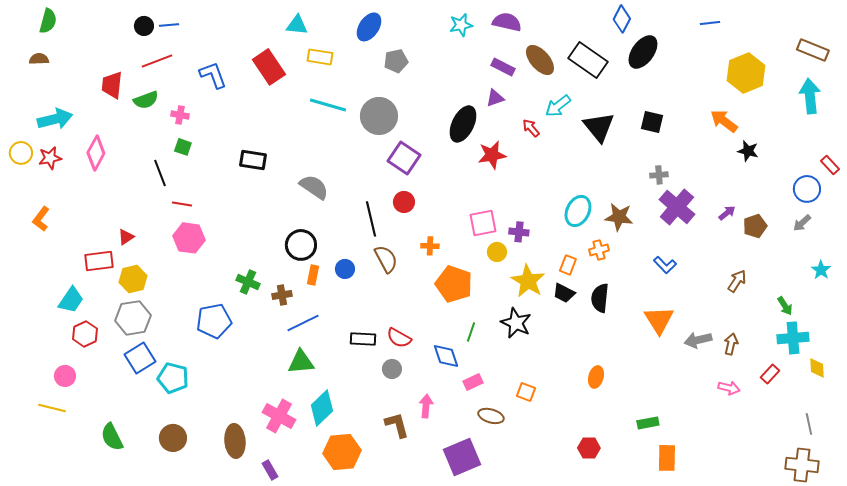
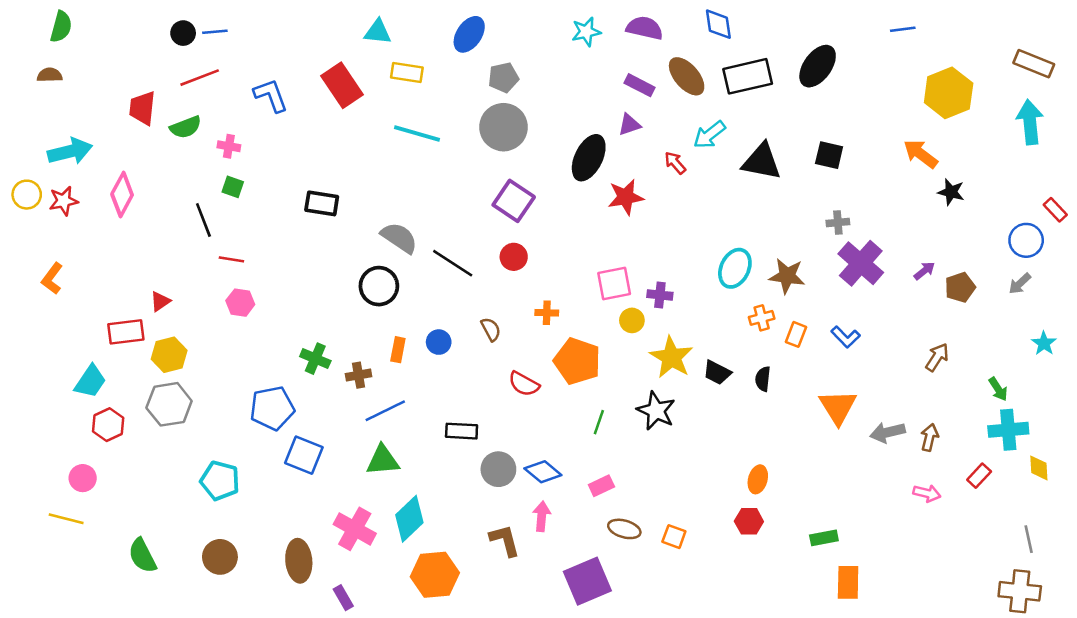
blue diamond: (622, 19) -> (718, 24), moved, turned -36
black rectangle: (588, 60) -> (748, 76), turned -48
gray circle: (379, 116) -> (504, 127), moved
black triangle: (599, 127) -> (762, 161), turned -40
black line: (371, 219) -> (453, 263), moved, turned -44
pink hexagon: (189, 238) -> (240, 303), size x0.7
black circle: (301, 245) -> (379, 286), moved
brown semicircle: (386, 259) -> (491, 329), size x0.7
orange rectangle: (568, 265) -> (796, 334), moved
black semicircle: (600, 298) -> (763, 379), size x0.7
red semicircle: (399, 338) -> (524, 384), moved
blue diamond: (446, 356) -> (543, 472), moved, turned -32
blue square: (140, 358) -> (304, 455), moved, turned -36
gray circle: (392, 369) -> (498, 469), size x1.4
orange square: (526, 392) -> (674, 537), moved
red hexagon: (589, 448) -> (749, 521), moved

